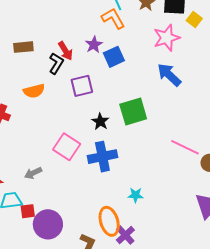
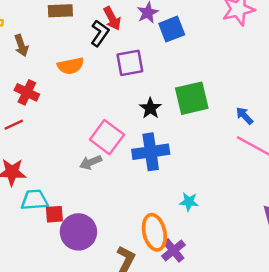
blue arrow: (169, 75) -> (244, 116), moved, size x0.6
gray arrow: (33, 173) -> (91, 162), moved

